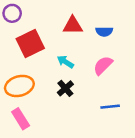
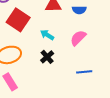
red square: (30, 44) -> (18, 20), turned -30

